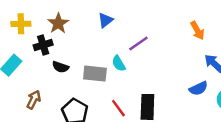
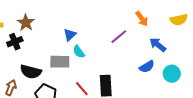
blue triangle: (105, 20) -> (70, 35), moved
purple line: (138, 44) -> (119, 37), moved
black semicircle: (61, 67) -> (31, 72), moved, size x1.5

